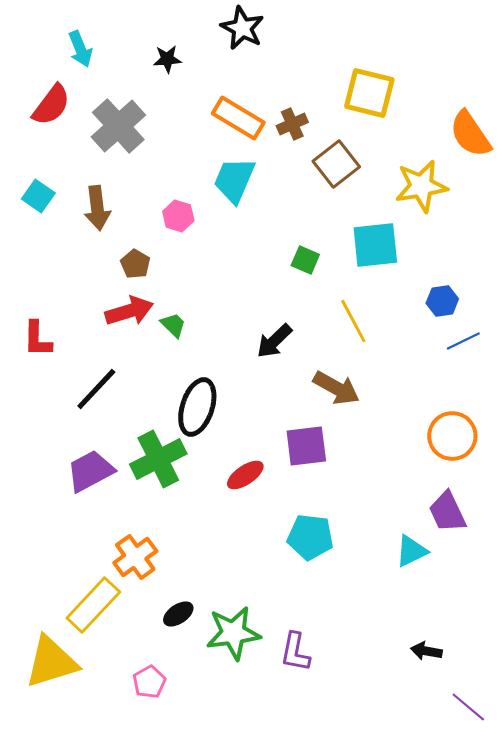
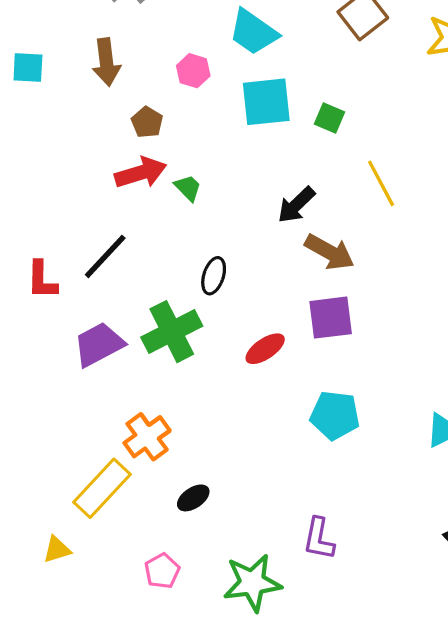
cyan trapezoid: (234, 180) -> (253, 32), turned -78
cyan square: (38, 196) -> (28, 67), moved, turned -32
cyan square: (375, 245) -> (266, 102), moved
red L-shape: (37, 339) -> (42, 280), moved
brown arrow: (336, 388) -> (330, 252), moved
black ellipse: (197, 407) -> (214, 276), size x0.6
green star: (233, 633) -> (252, 583), moved
yellow triangle: (51, 662) -> (57, 549), size x0.5

